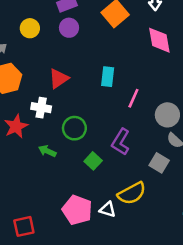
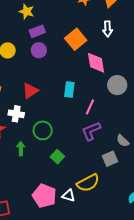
pink diamond: (159, 40) -> (96, 63), moved
gray circle: (167, 115) -> (117, 85), moved
purple L-shape: (121, 142) -> (91, 131), moved, turned 35
green arrow: (47, 151) -> (21, 149), turned 64
gray square: (159, 163) -> (110, 159), turned 35

